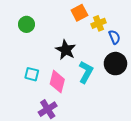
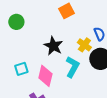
yellow cross: (99, 23) -> (84, 45), moved, turned -32
cyan square: (32, 74) -> (21, 69), turned -32

